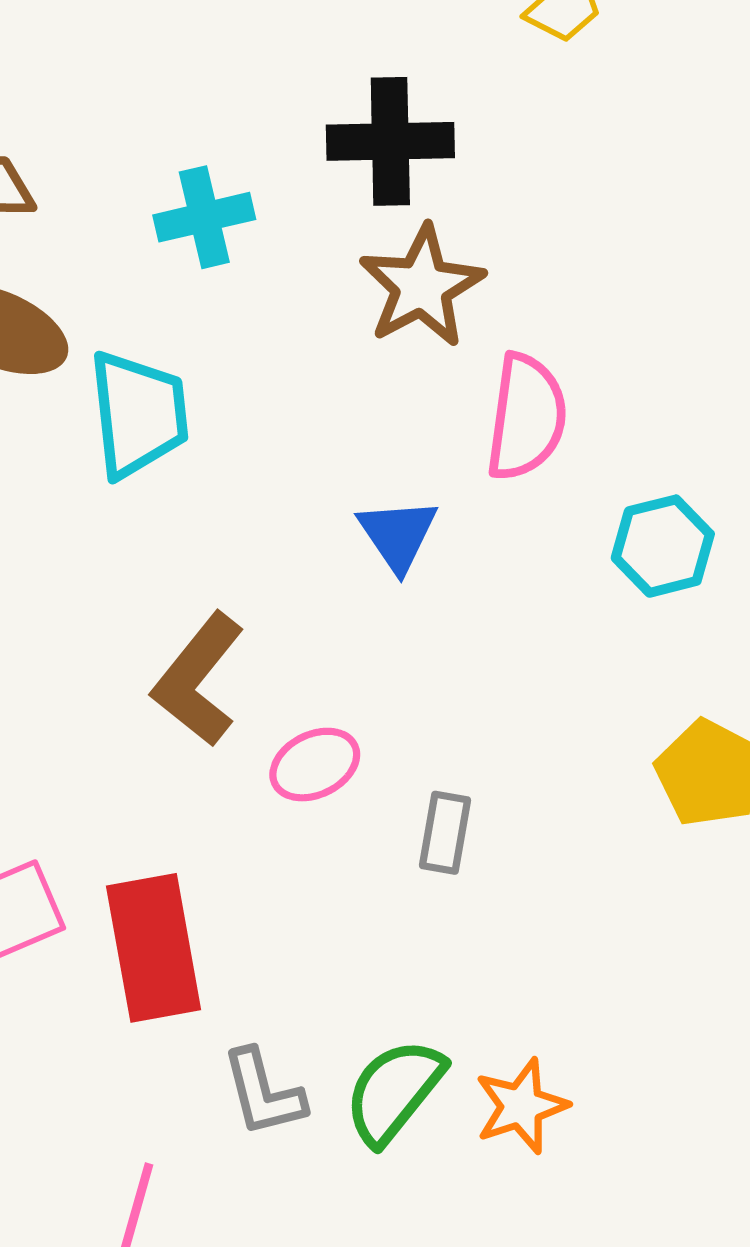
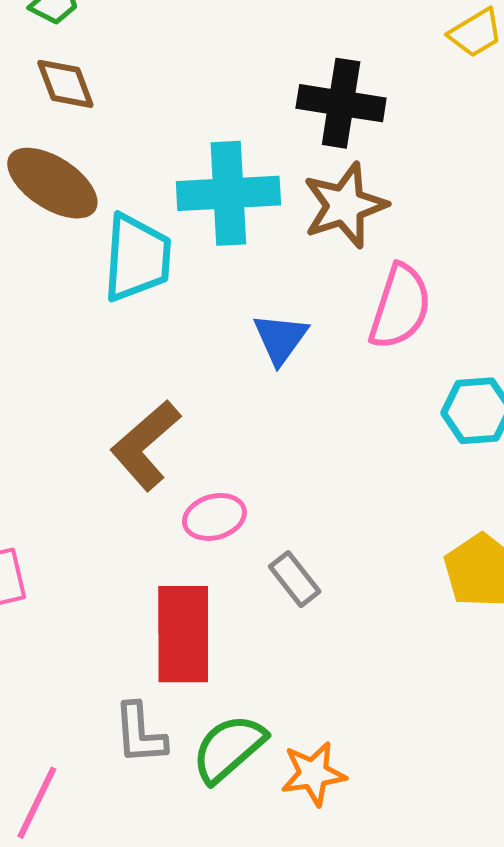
cyan cross: (204, 217) -> (228, 193), moved, size x1.5
blue triangle: (398, 535) -> (280, 339), moved
gray rectangle: (445, 833) -> (295, 579), turned -58
red rectangle: (154, 948) -> (183, 634), moved

